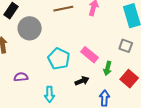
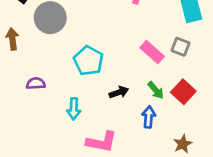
pink rectangle: (90, 55) -> (152, 52), moved
green arrow: (108, 68) -> (156, 90), moved, turned -56

